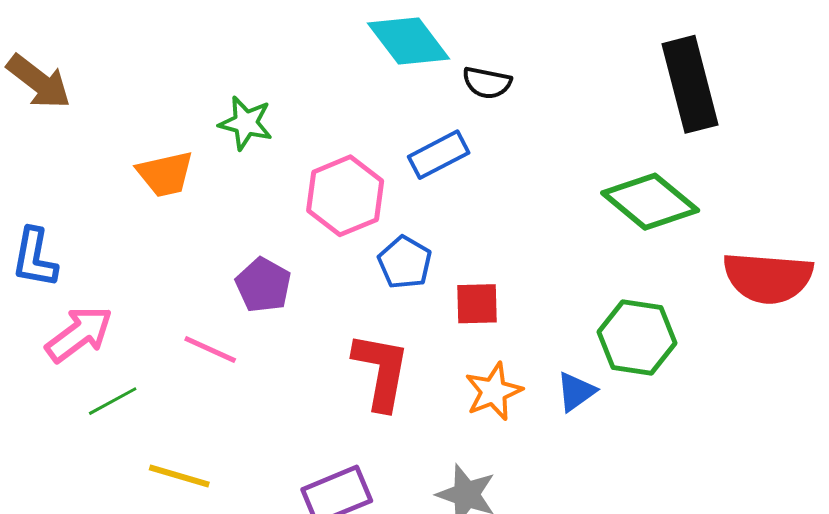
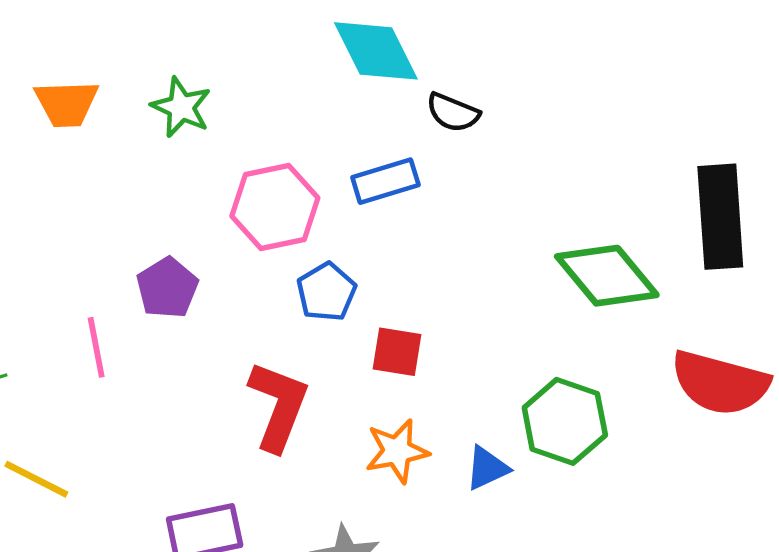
black rectangle: (690, 84) -> (720, 217), moved
orange trapezoid: (165, 174) -> (67, 104), moved
pink line: (210, 349) -> (96, 347), turned 44

